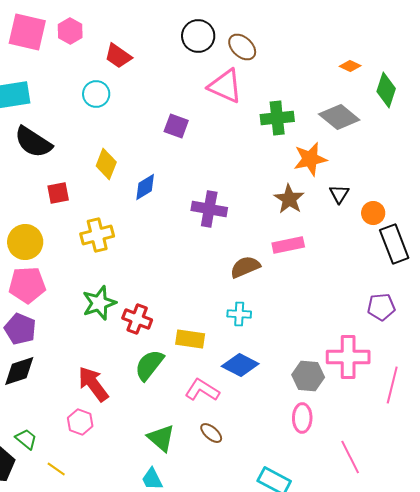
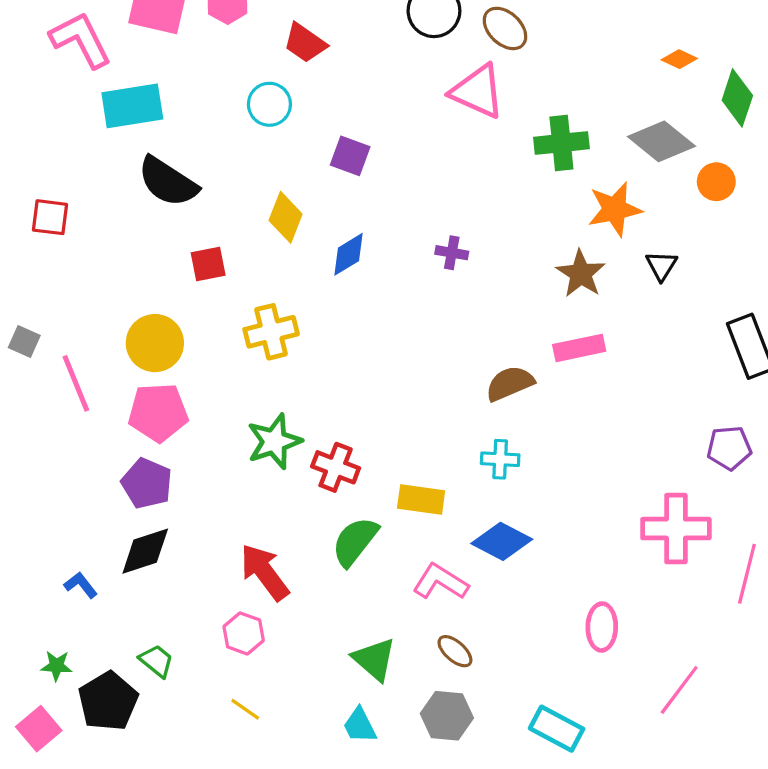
purple square: (176, 126) -> (350, 156), moved
purple cross: (209, 209) -> (452, 253), moved, size x0.6
orange circle: (373, 213) -> (716, 182), moved
gray hexagon: (308, 376) -> (447, 716), moved
pink line: (350, 457) -> (679, 690), turned 64
yellow line: (56, 469) -> (245, 709), moved

